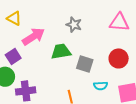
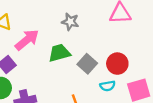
red circle: (119, 58) -> (117, 64), moved
gray square: (85, 64) -> (87, 64), turned 30

